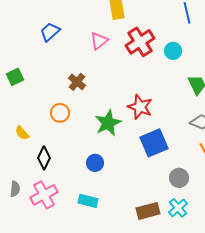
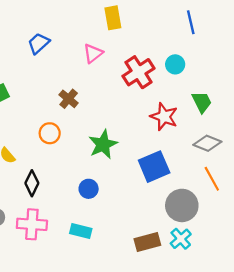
red cross: (140, 42) -> (139, 72), moved
red star: (140, 107) -> (164, 117), moved
gray circle: (179, 178) -> (182, 205), size x1.5
pink cross: (44, 195) -> (32, 224), turned 32

